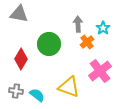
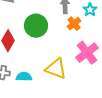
cyan semicircle: (37, 95) -> (24, 77), turned -35

